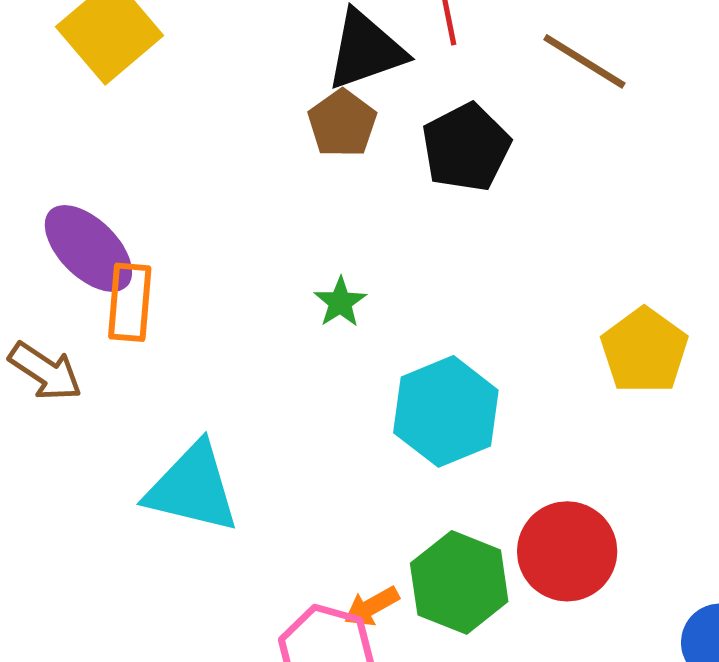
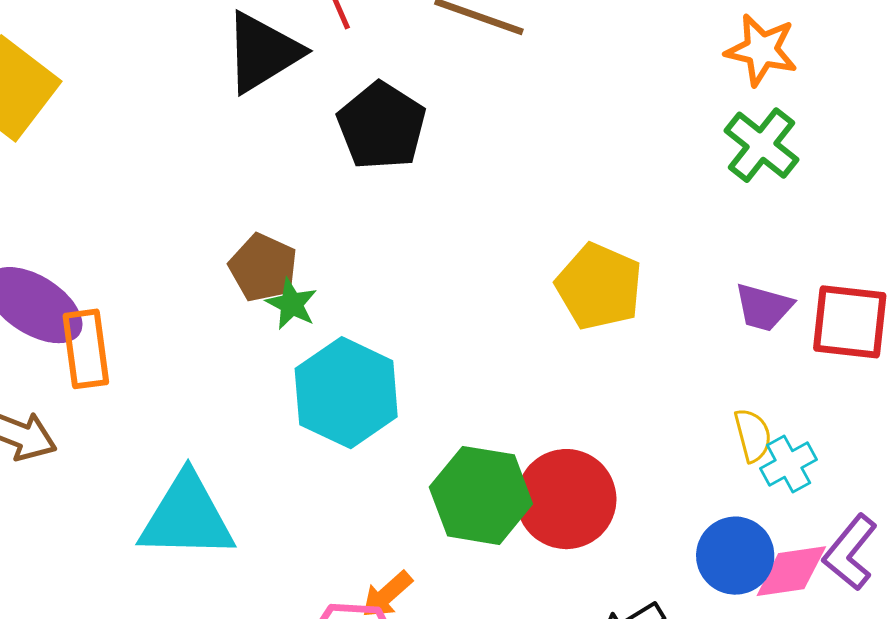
brown pentagon: (342, 123) -> (263, 268), moved
cyan hexagon: (446, 411) -> (346, 393), moved
green hexagon: (459, 582) -> (481, 495), moved

